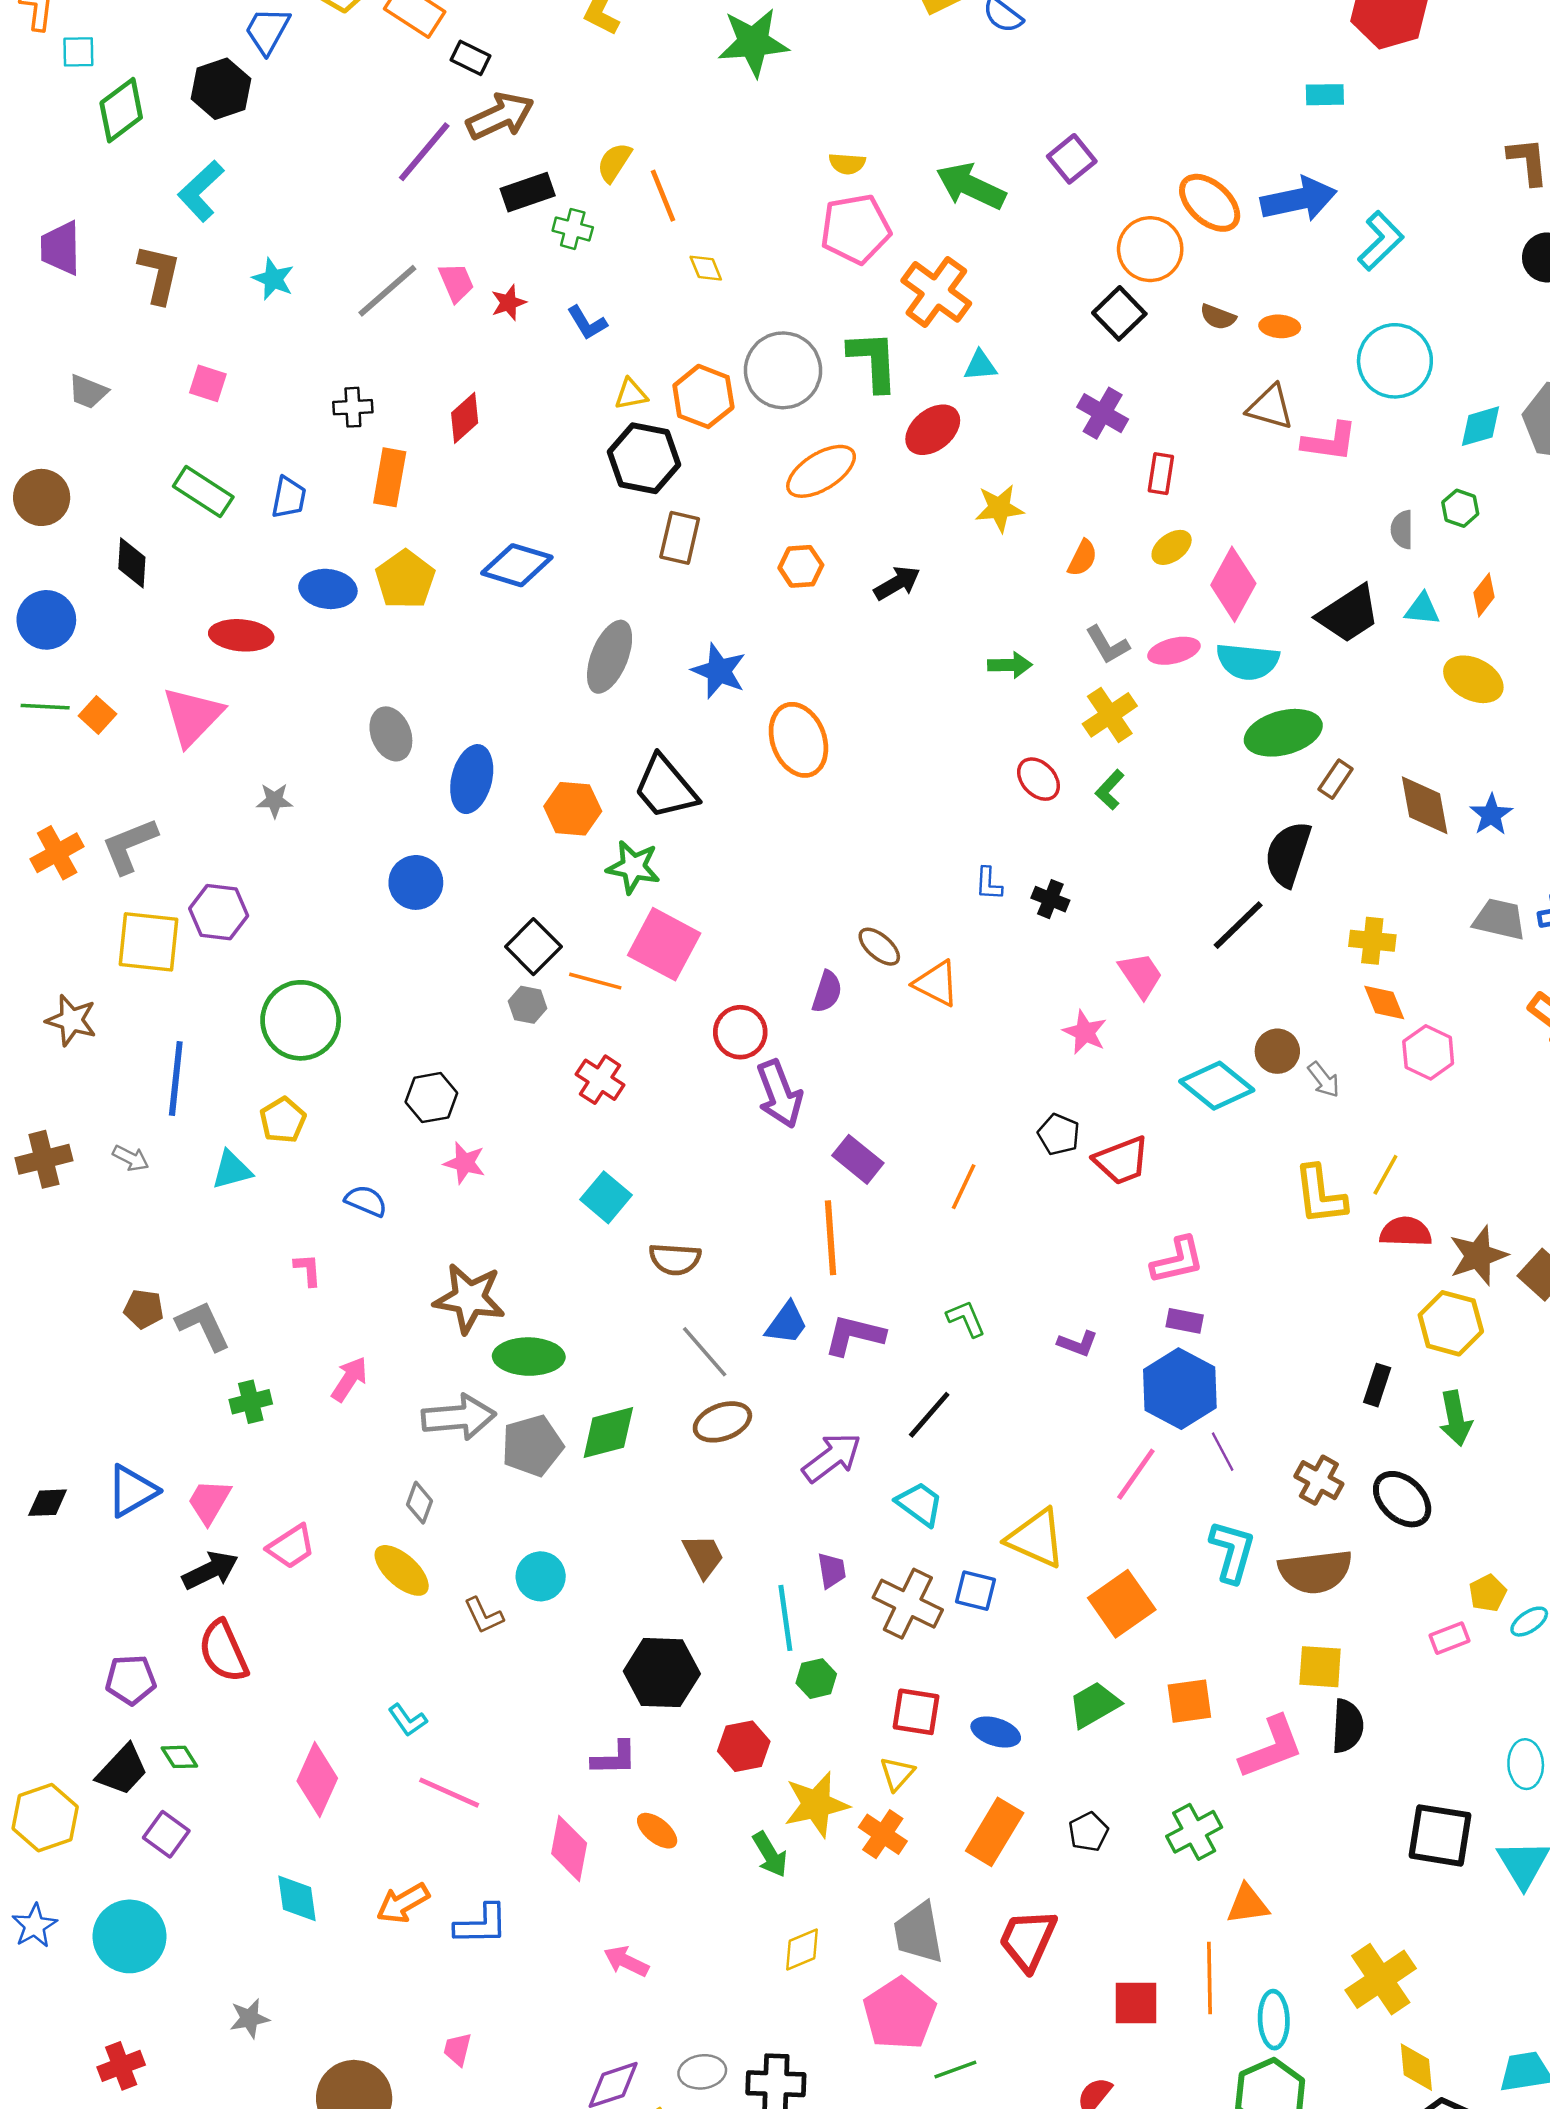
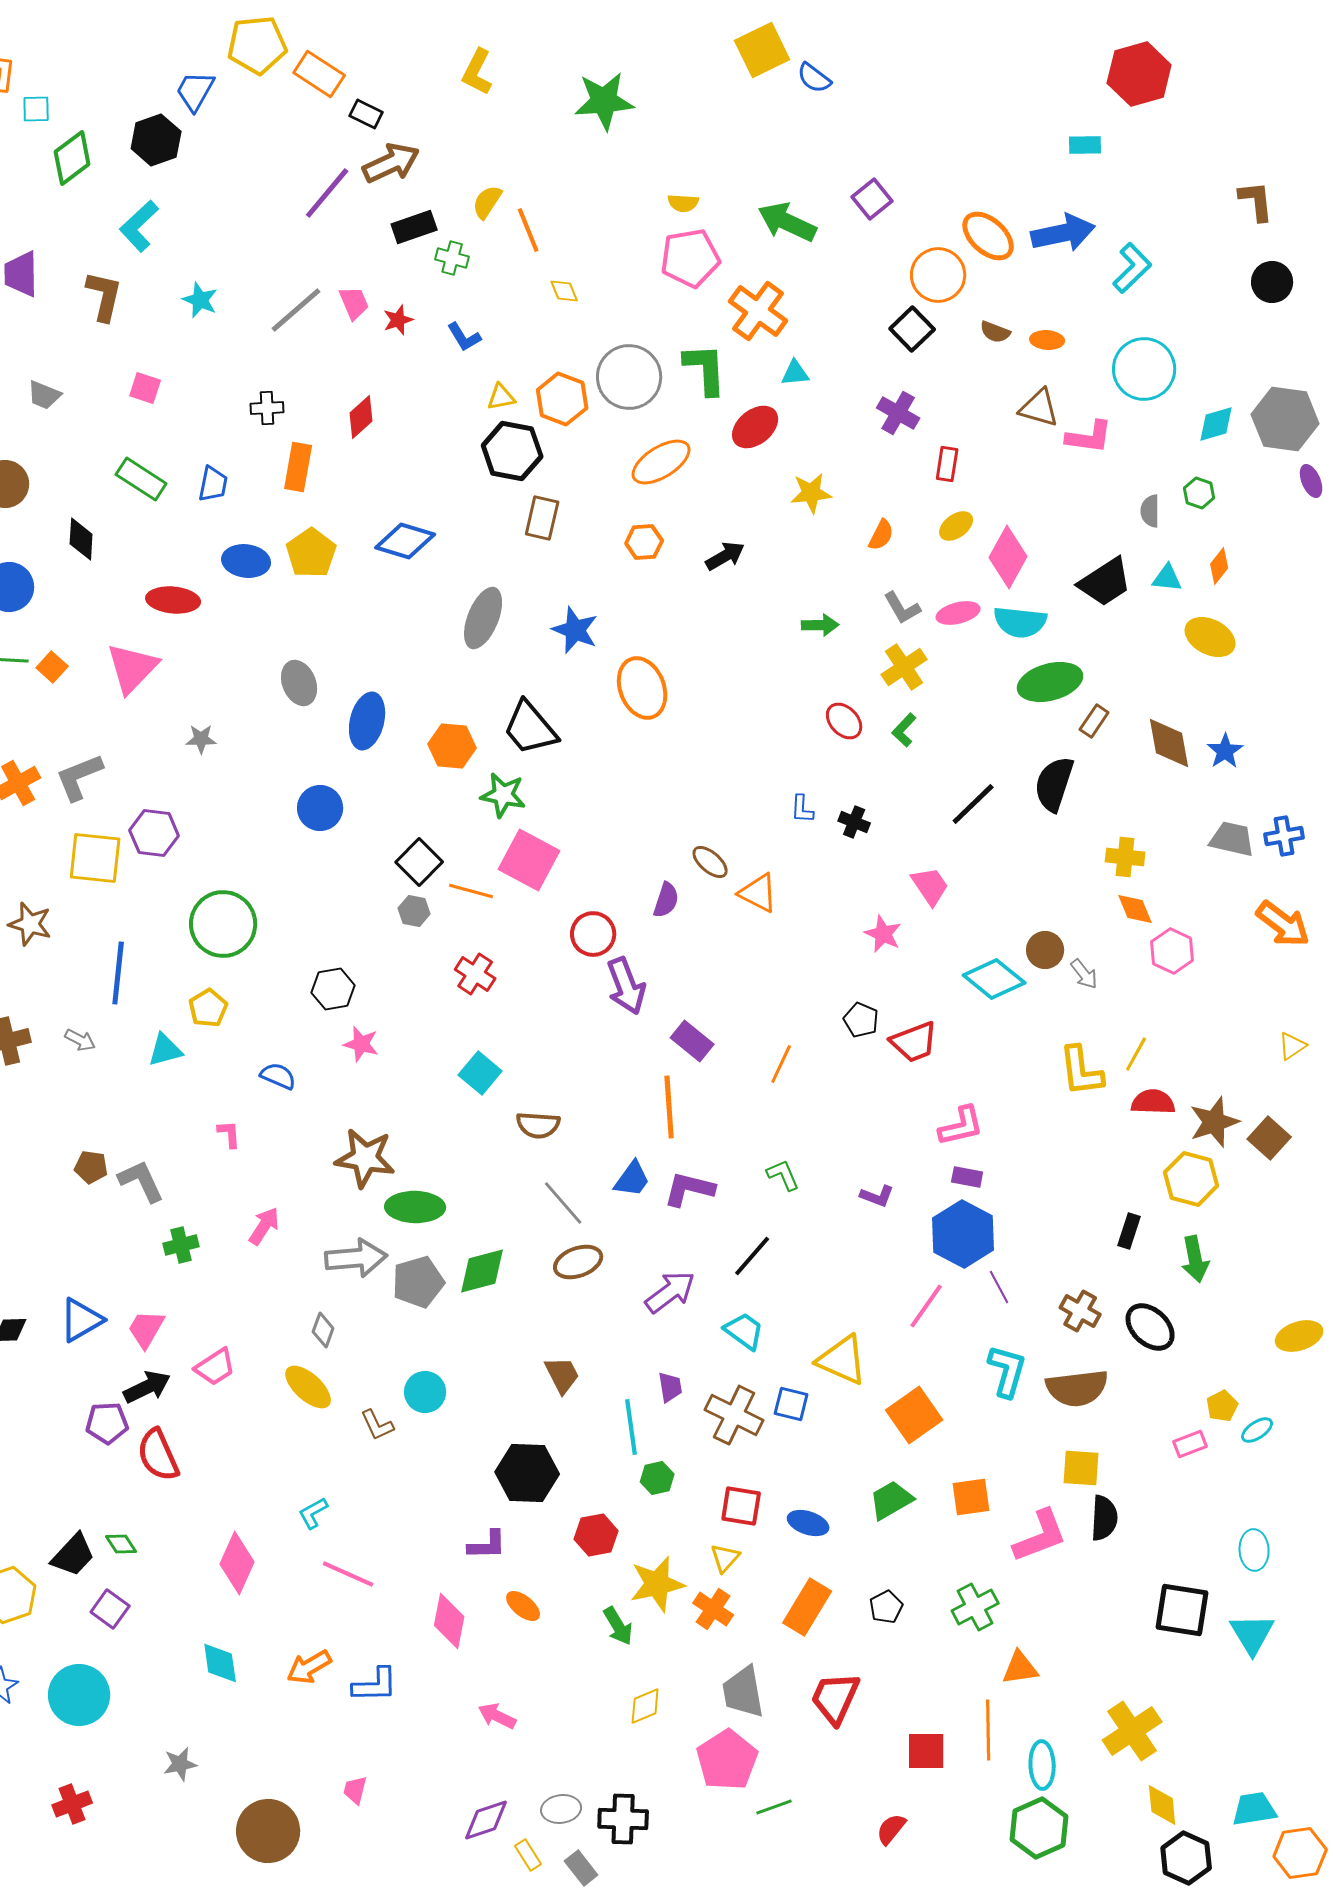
black line: (1238, 925) -> (973, 804), moved
purple pentagon: (131, 1680) -> (107, 1423), moved
cyan L-shape: (408, 1720) -> (313, 1513), turned 96

